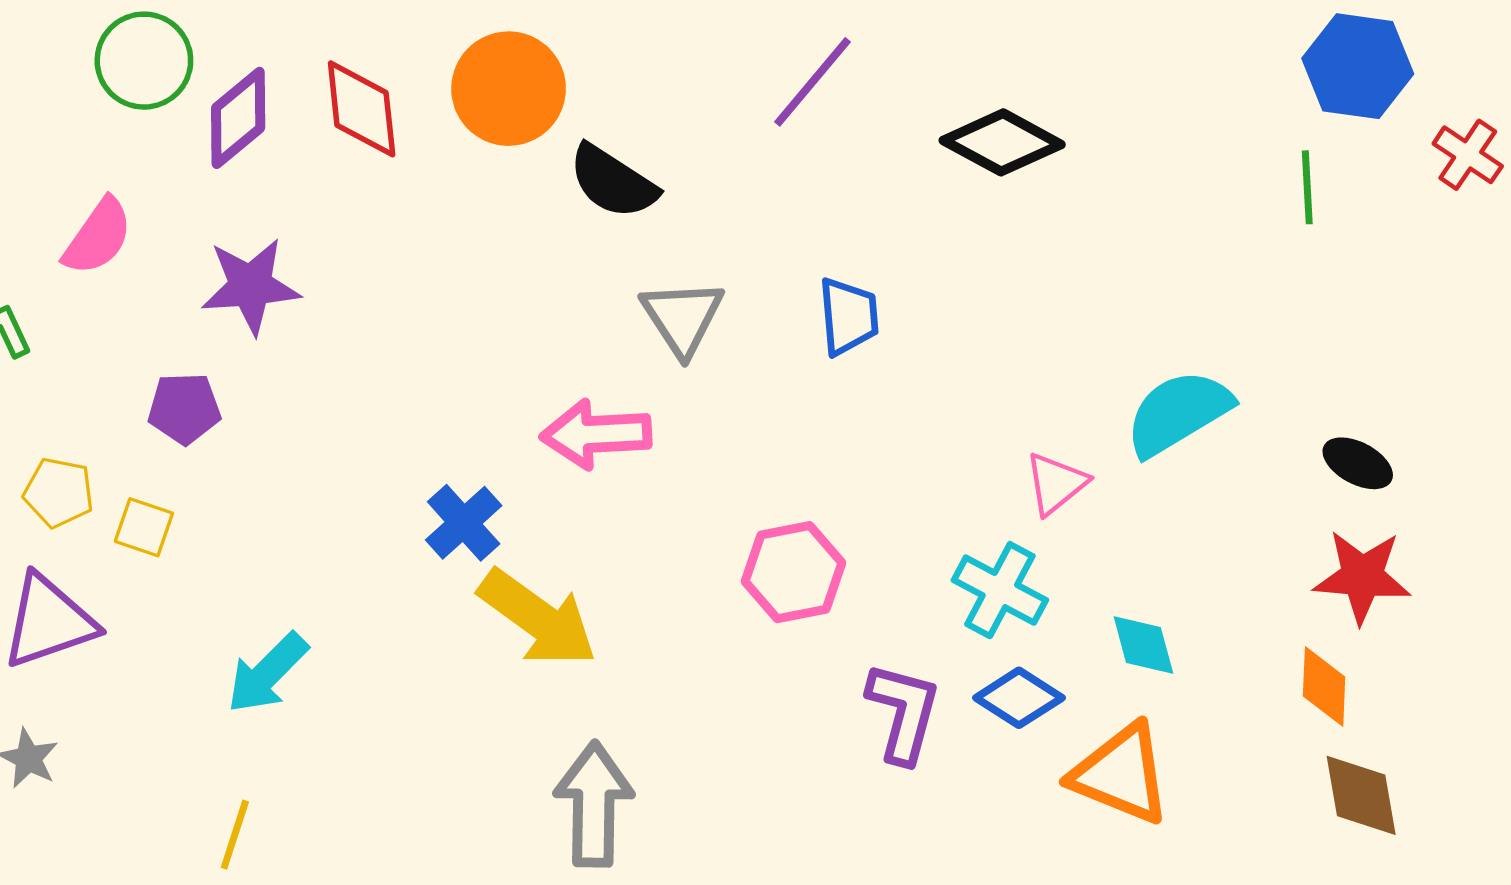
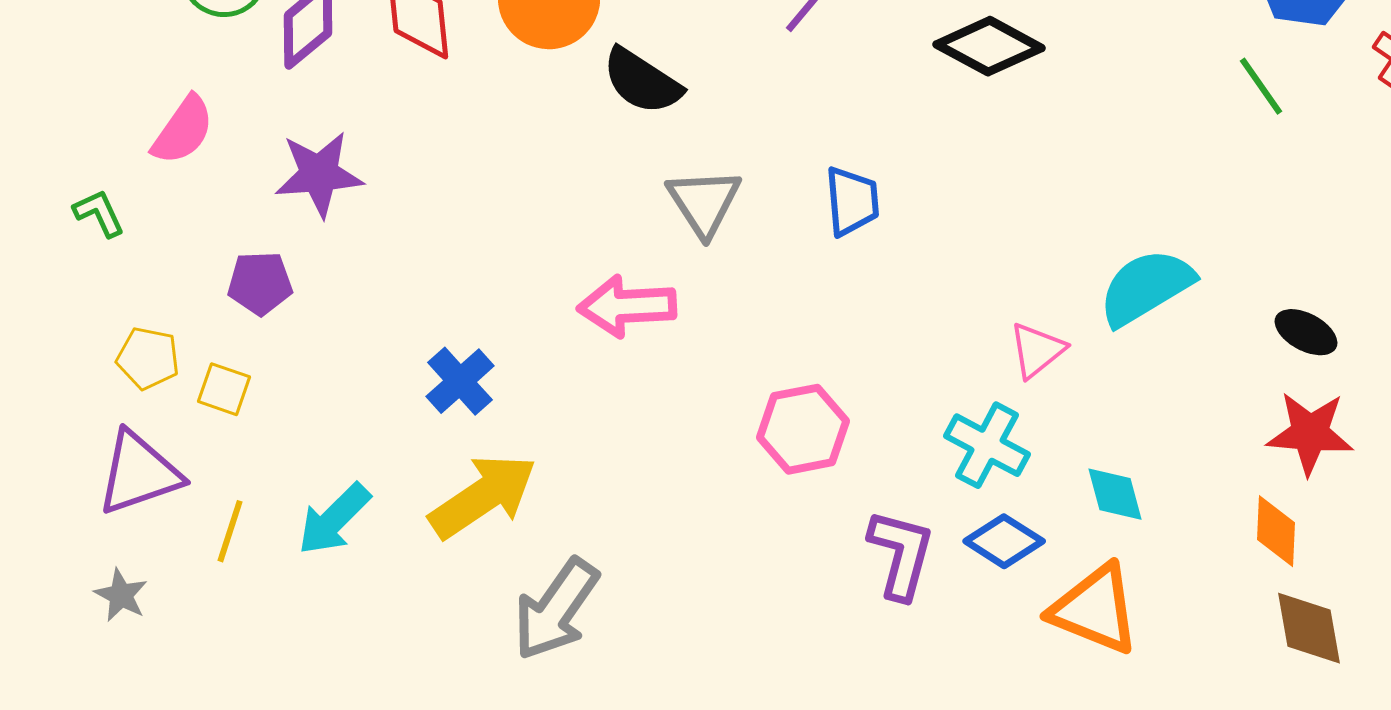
green line: (1307, 187) -> (1261, 86), turned -32
blue cross: (464, 523) -> (460, 381), moved
yellow arrow: (538, 618) -> (483, 496), moved, turned -70
gray arrow: (594, 804) -> (556, 609), moved, turned -146
yellow line: (235, 835) -> (230, 531), moved

